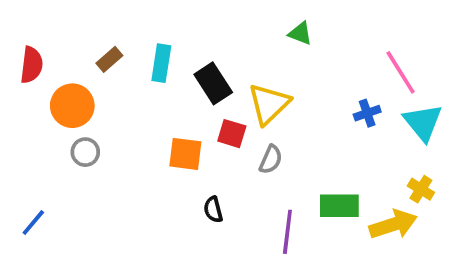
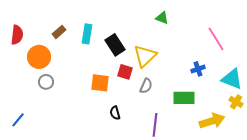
blue cross: (367, 113) -> (198, 69), moved
cyan triangle: (423, 122) -> (232, 79), moved, turned -30
yellow cross: (421, 189) -> (236, 102), moved
green rectangle: (339, 206) -> (184, 98), moved

